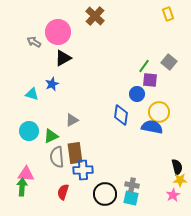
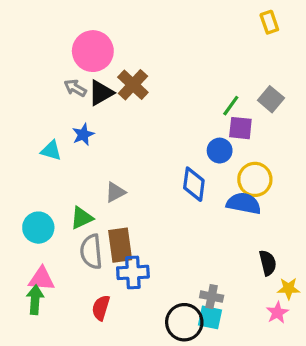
brown cross: (95, 16) -> (133, 85), moved
gray arrow: (34, 42) -> (75, 88), moved
cyan circle: (29, 131) -> (38, 228), moved
black semicircle: (177, 167) -> (268, 263), moved
black circle: (105, 194) -> (184, 322), moved

